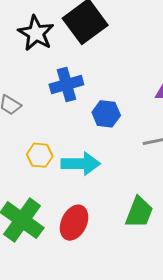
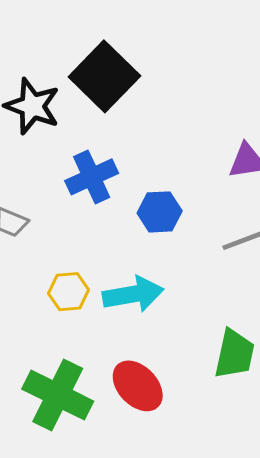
red ellipse: (74, 223) -> (138, 386), turned -60

